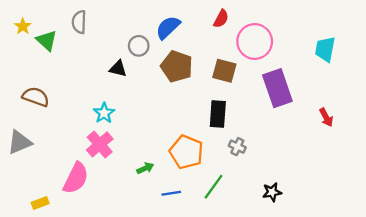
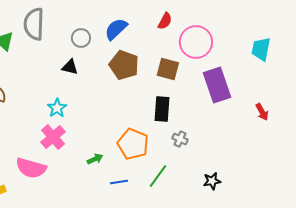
gray semicircle: (79, 22) -> (34, 24), size x1.5
gray circle: (139, 46) -> (81, 38), moved
pink semicircle: (76, 178) -> (31, 168), turned 80

